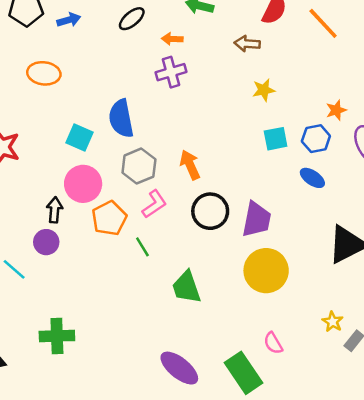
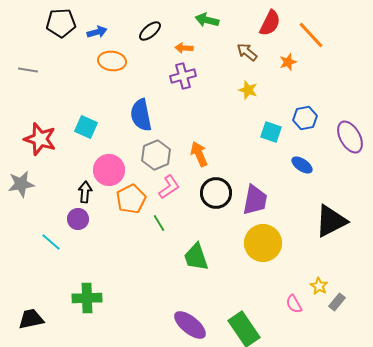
brown arrow: (247, 44) -> (247, 52), turned 35
orange ellipse: (44, 73) -> (112, 61), moved
yellow star: (264, 90) -> (248, 90), moved, turned 30
orange star: (336, 110) -> (288, 62), moved
cyan square: (79, 138) -> (86, 127), moved
cyan square: (276, 139) -> (271, 132), turned 30
blue hexagon: (316, 139) -> (305, 118), moved
pink semicircle: (273, 343) -> (294, 304), moved

